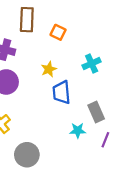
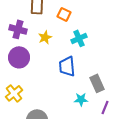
cyan cross: (92, 64) -> (79, 38), moved
yellow star: (49, 69) -> (45, 37), moved

